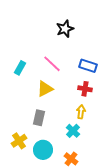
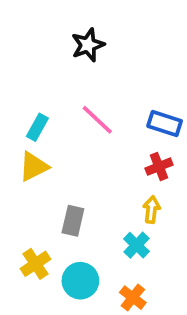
black star: (65, 29) -> (88, 45), moved
yellow triangle: (45, 89) -> (34, 167), moved
red cross: (85, 89) -> (159, 167), turned -32

